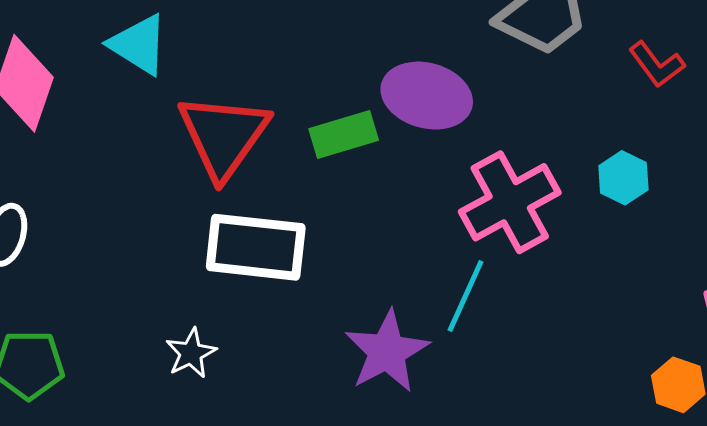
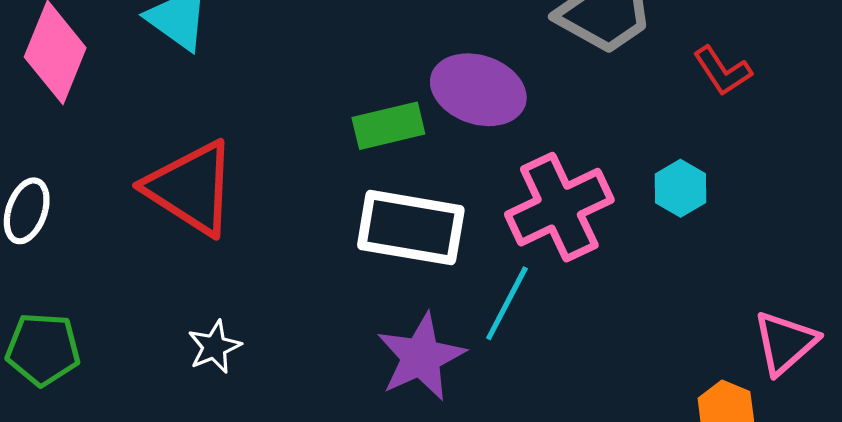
red triangle: (223, 136) -> (191, 188), moved, turned -36
white rectangle: (256, 247) -> (411, 228), moved

